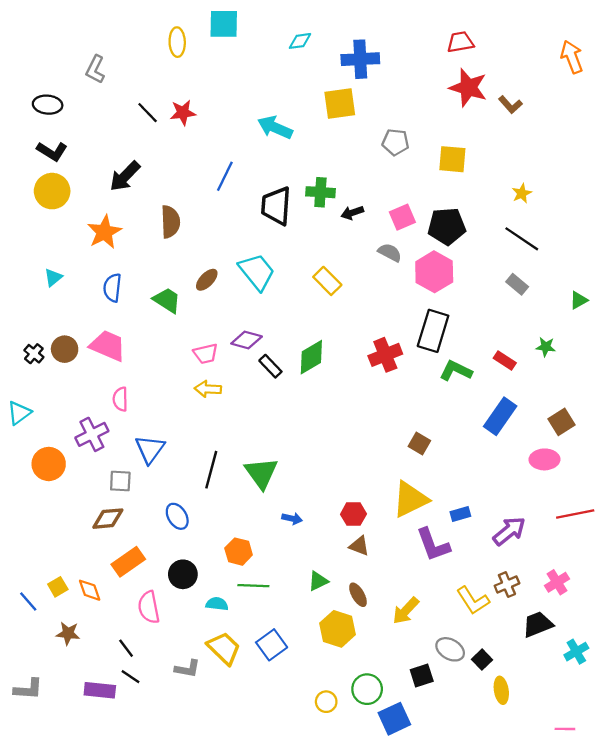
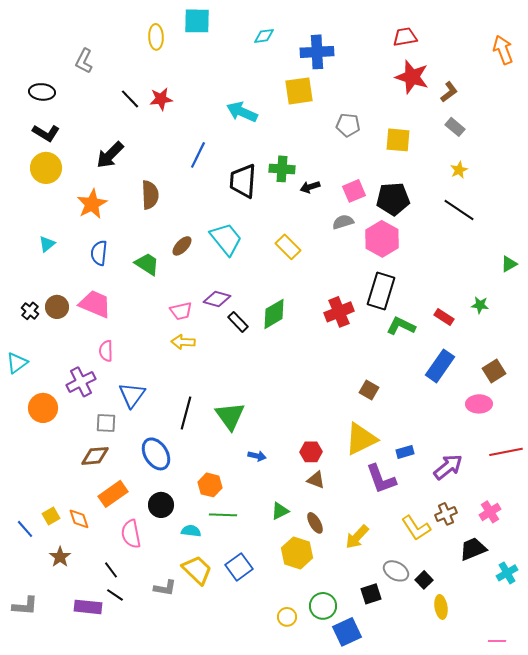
brown L-shape: (510, 105) -> (449, 92), turned -85
gray semicircle: (390, 252) -> (343, 222), turned -45
gray rectangle: (517, 284) -> (455, 127), moved
blue ellipse: (177, 516) -> (156, 454), size x1.4
brown star: (68, 633) -> (60, 557), turned 30

